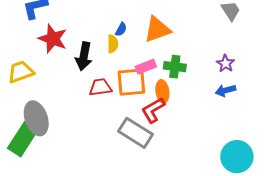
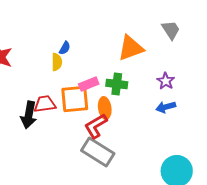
orange triangle: (157, 29) -> (131, 48), moved
black arrow: (84, 56) -> (29, 115), moved
gray rectangle: (136, 133) -> (98, 152), moved

